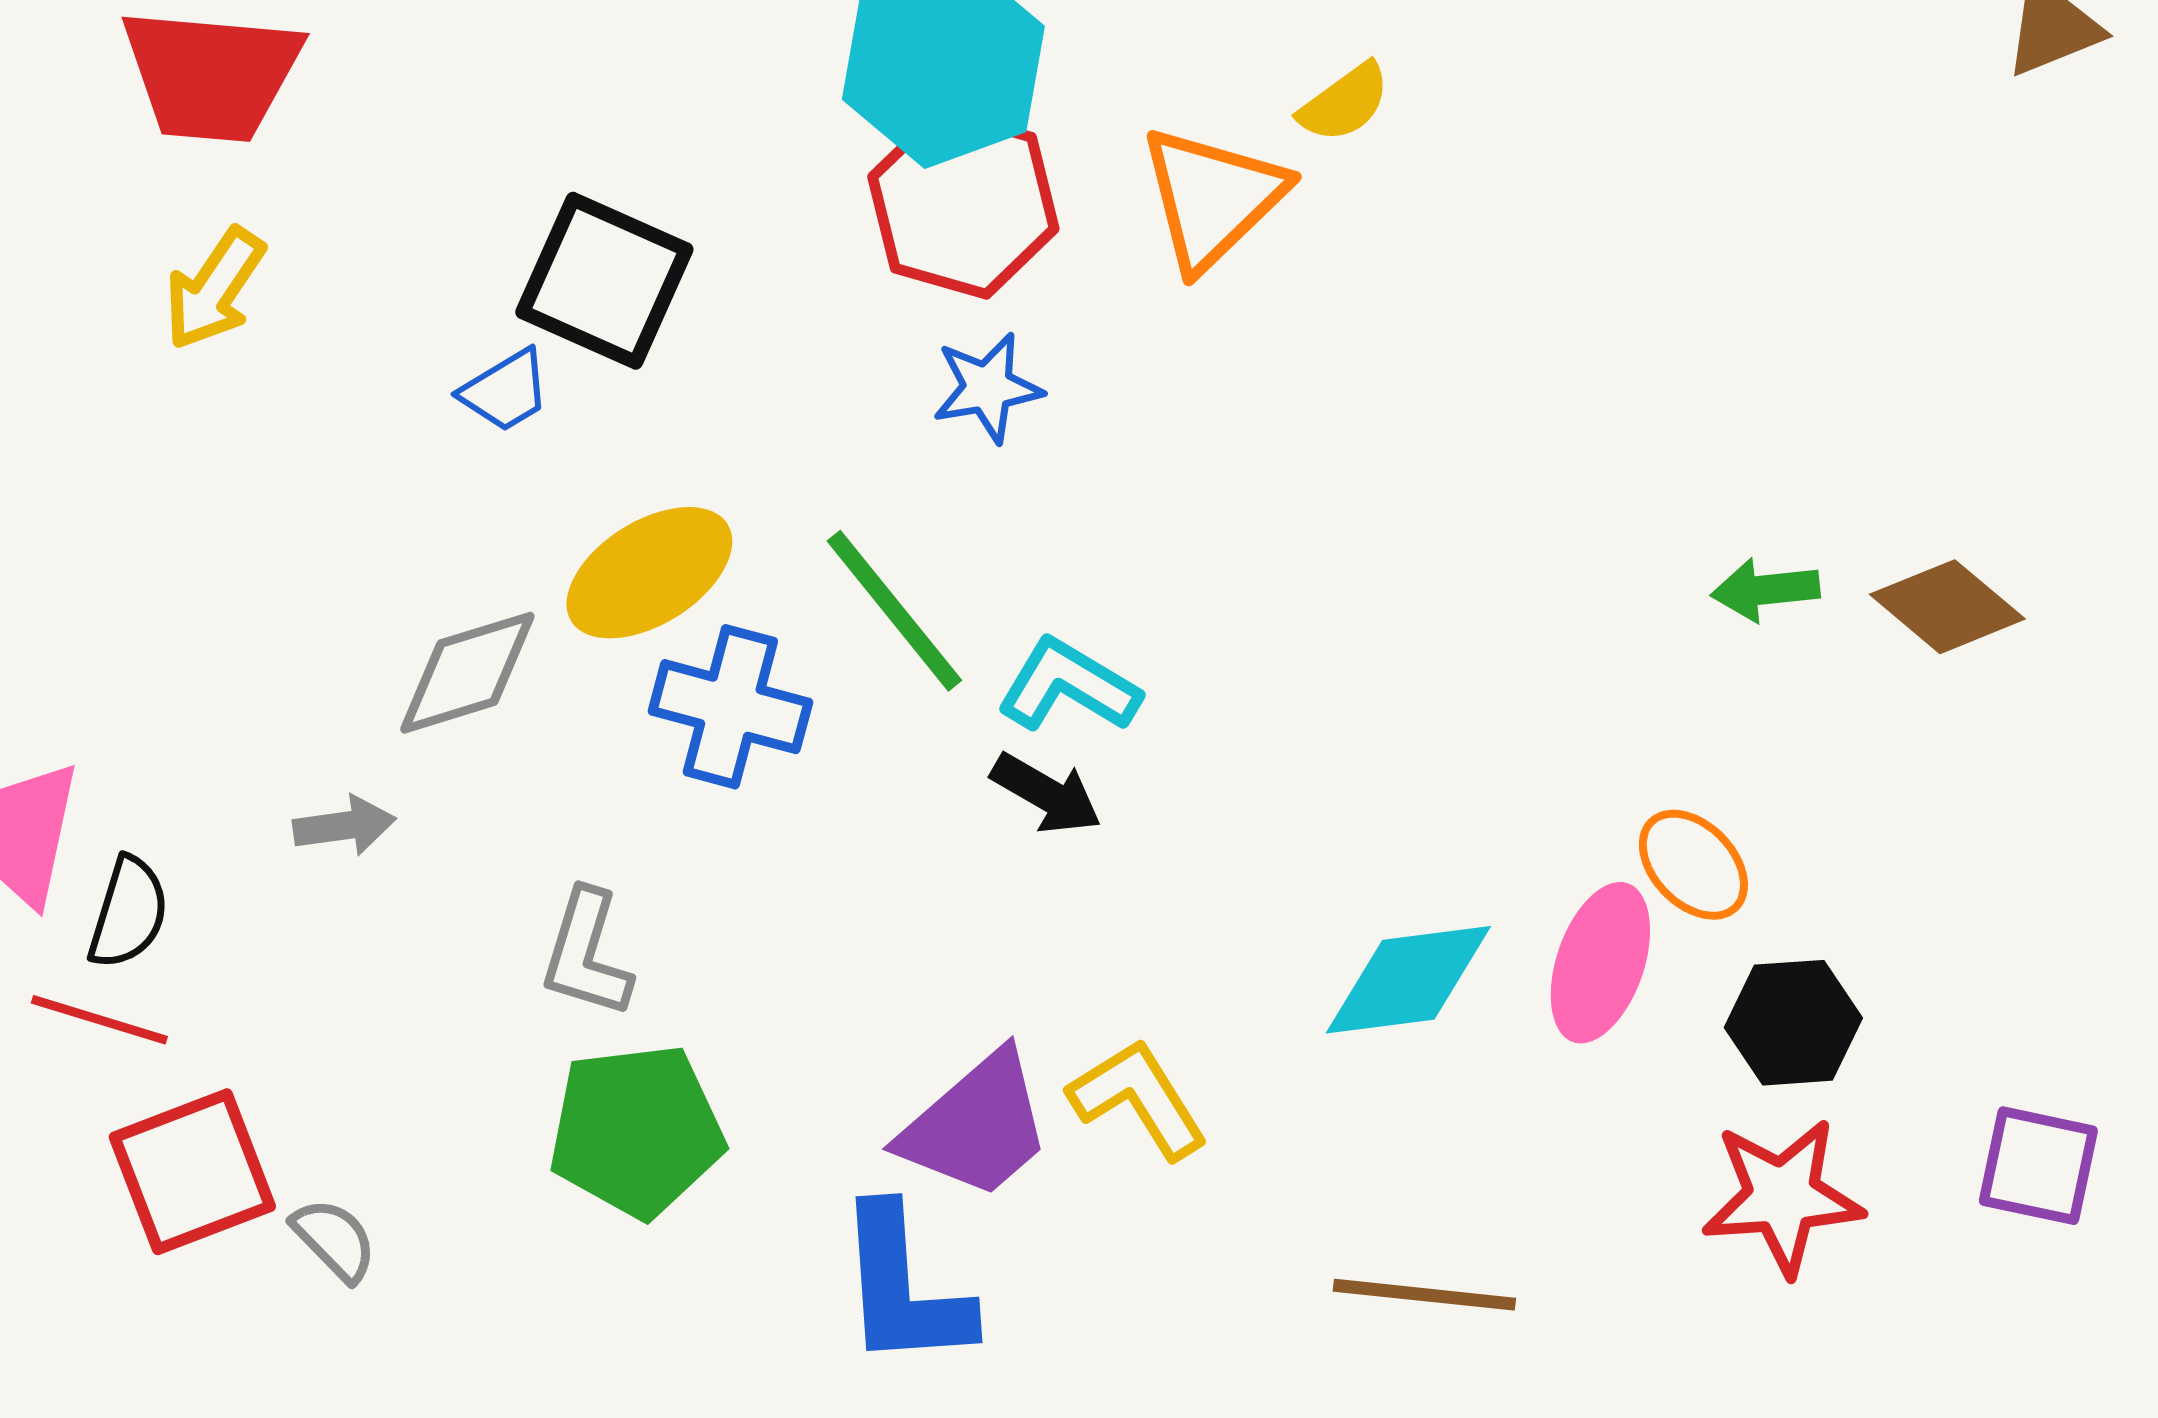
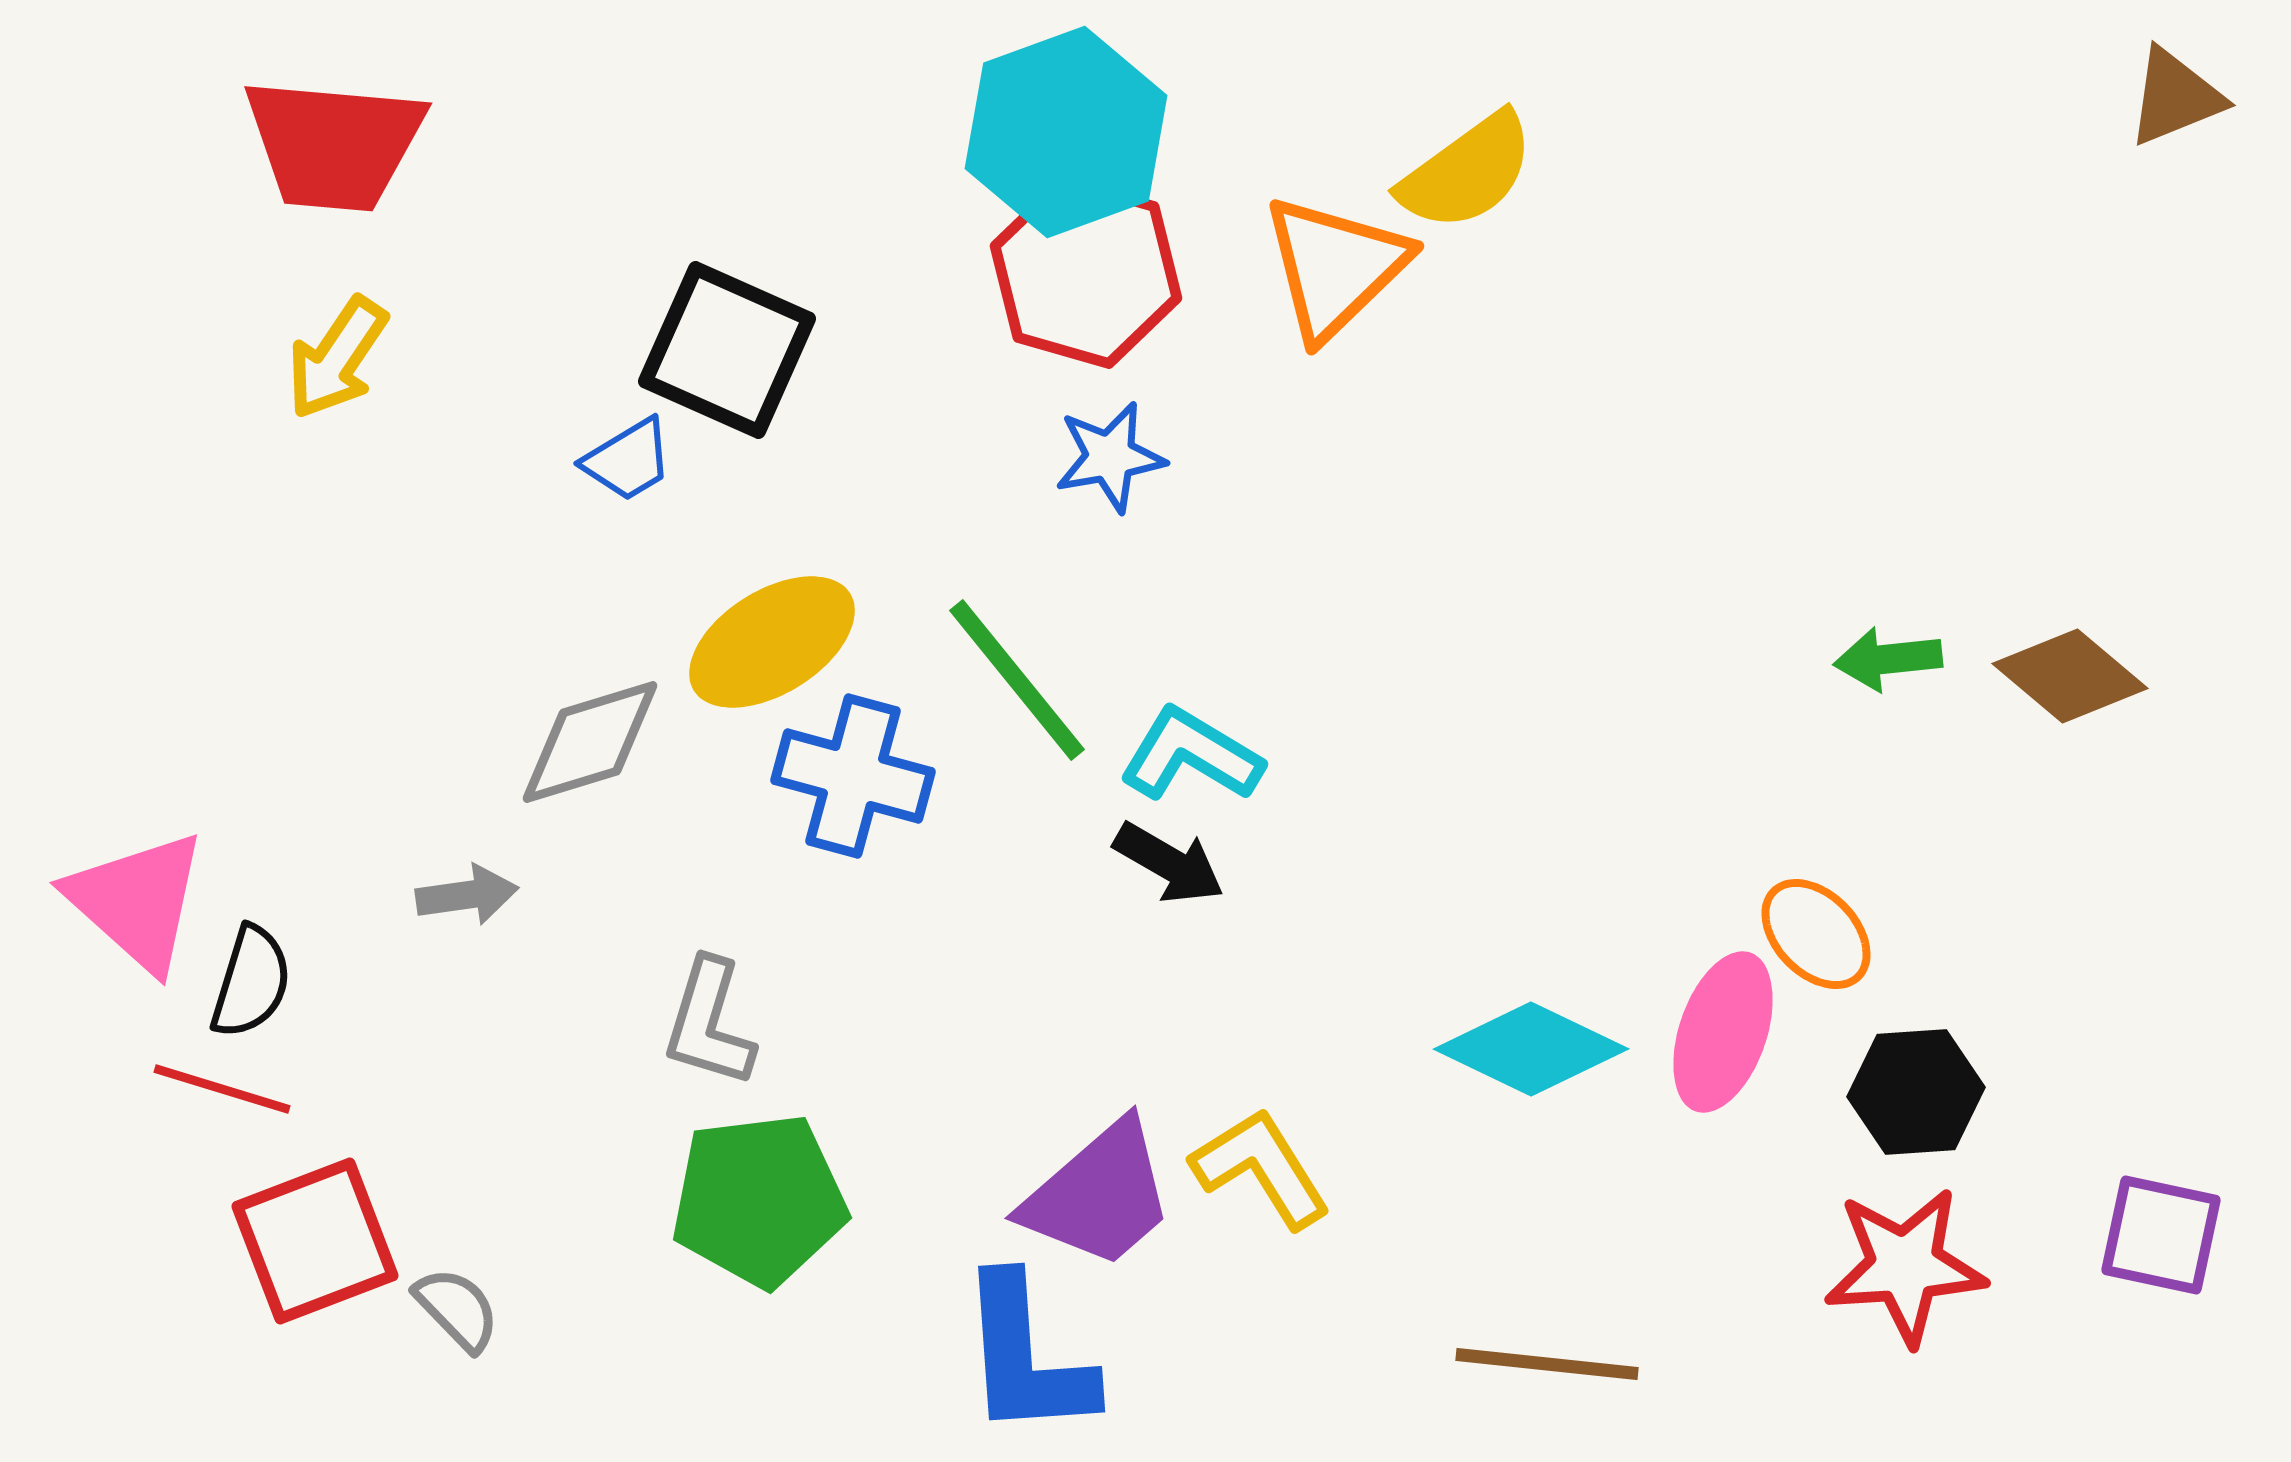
yellow semicircle: (1344, 103) -> (1467, 172), size x1.5
cyan diamond: (1408, 980) -> (1531, 1049), turned 33

